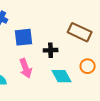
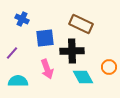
brown rectangle: (80, 32) -> (81, 24), moved
black cross: (51, 50) -> (72, 51), size x1.6

